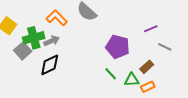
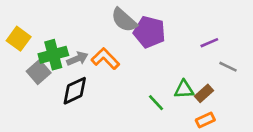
orange L-shape: (57, 18) -> (105, 59), moved
purple pentagon: (118, 47) -> (149, 32), moved
green triangle: (132, 80) -> (184, 89), moved

